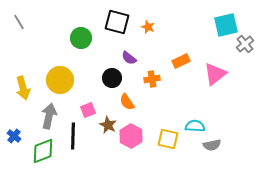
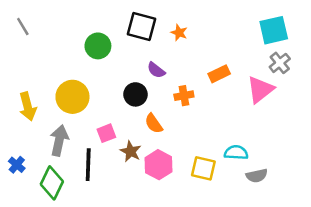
gray cross: (245, 44) -> (280, 63), moved
green diamond: (43, 151) -> (52, 183), turned -44

